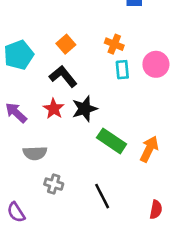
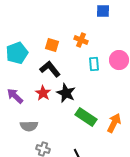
orange square: (66, 44) -> (52, 45), turned -32
orange cross: (114, 44) -> (81, 40), moved
black star: (85, 109) -> (66, 93), turned -30

